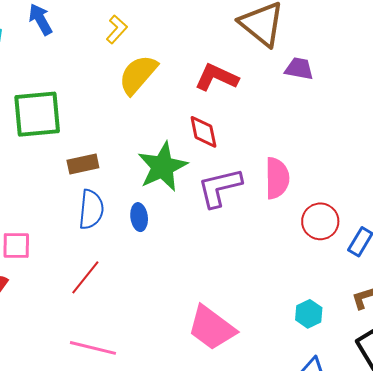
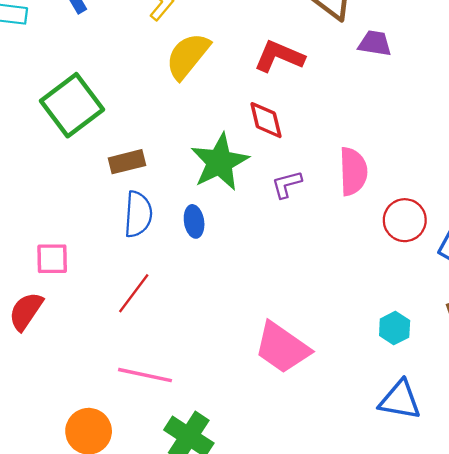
green square: (37, 114) -> (72, 105), turned -30
purple L-shape: (220, 188) -> (287, 184), size x0.6

